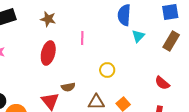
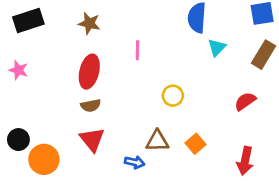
red semicircle: (162, 83) -> (245, 101), moved, turned 105
brown semicircle: (68, 87) -> (91, 106), moved

